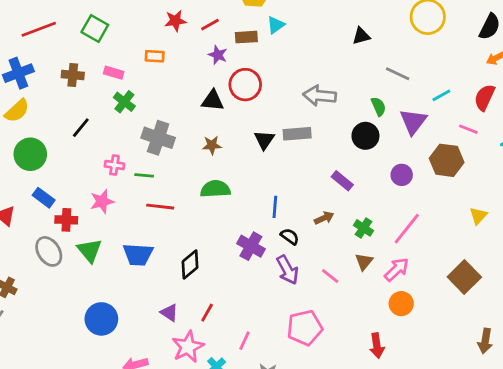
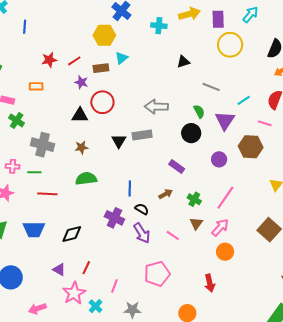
black diamond: (190, 265) -> (72, 234), turned 30

